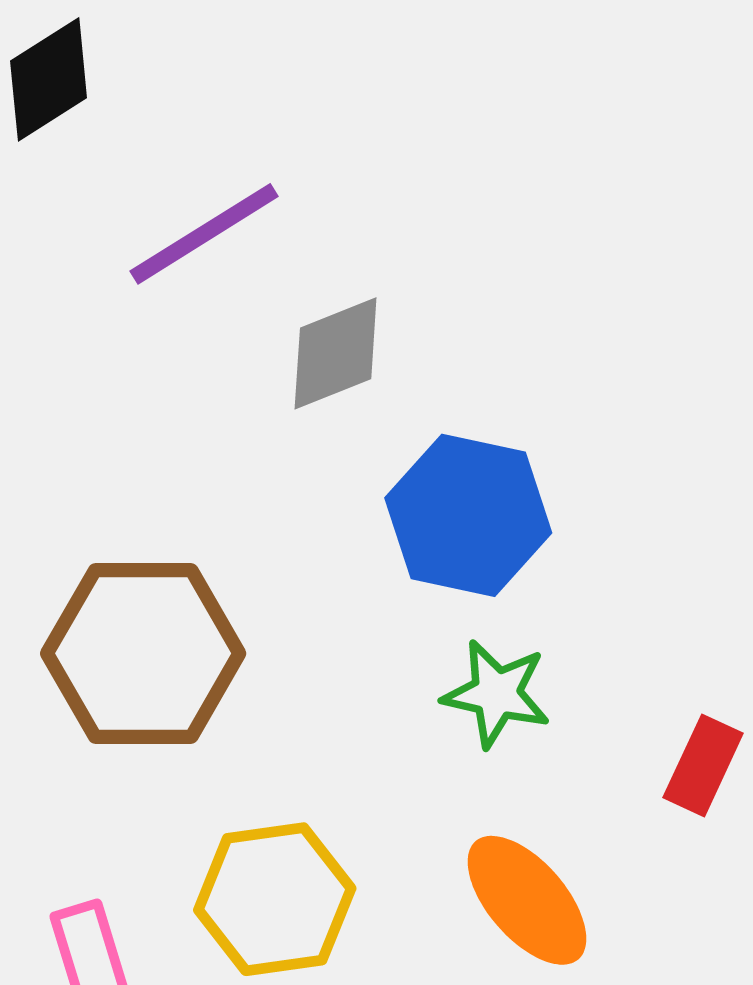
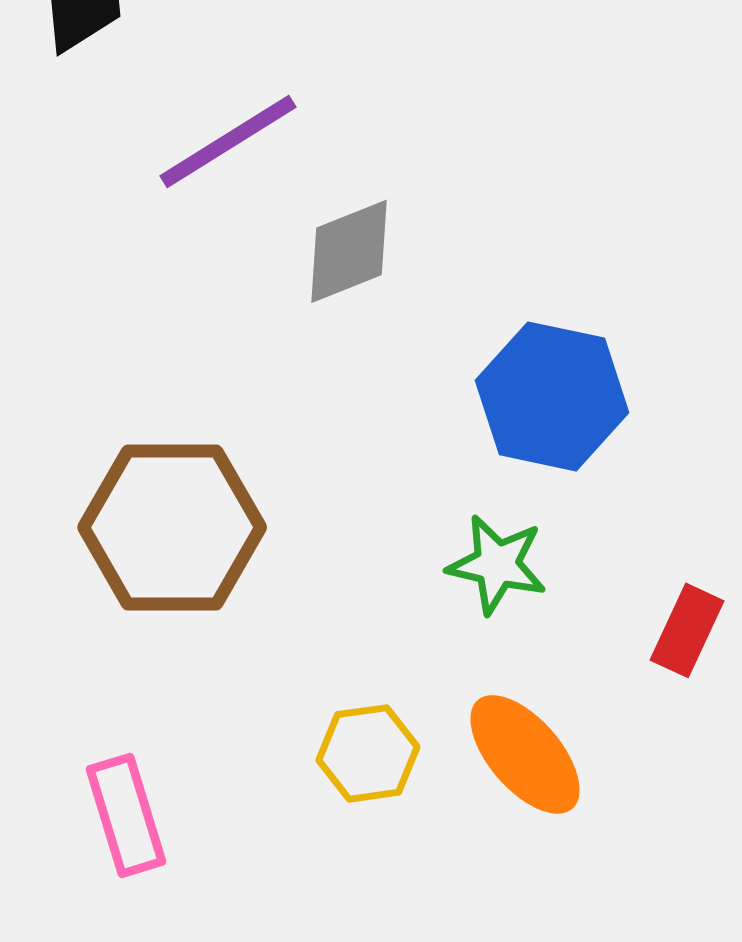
blue hexagon: (468, 515) -> (552, 396), moved
yellow hexagon: (275, 899) -> (368, 753), moved, size x0.7

